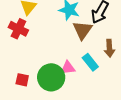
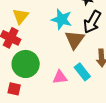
green circle: (51, 77) -> (26, 64), moved

